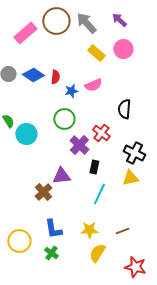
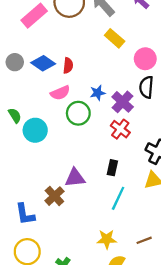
pink circle: (123, 49) -> (145, 59), moved
pink semicircle: (93, 85) -> (60, 93), moved
blue star: (71, 91) -> (98, 93), moved
black semicircle: (124, 109) -> (146, 87), moved
purple cross: (79, 145) -> (123, 102), moved
blue L-shape: (53, 229) -> (25, 214), moved

